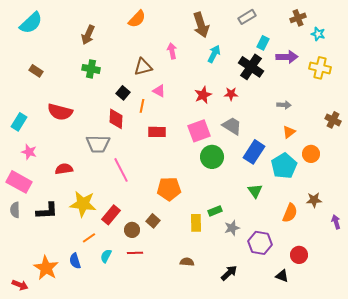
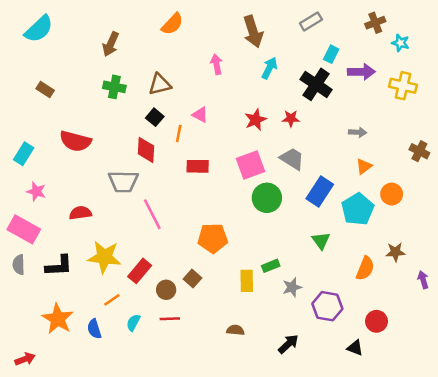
brown triangle: (143, 67) -> (160, 84), moved
orange star: (46, 268) -> (58, 319), moved
red arrow: (20, 285) -> (25, 359), turned -42

